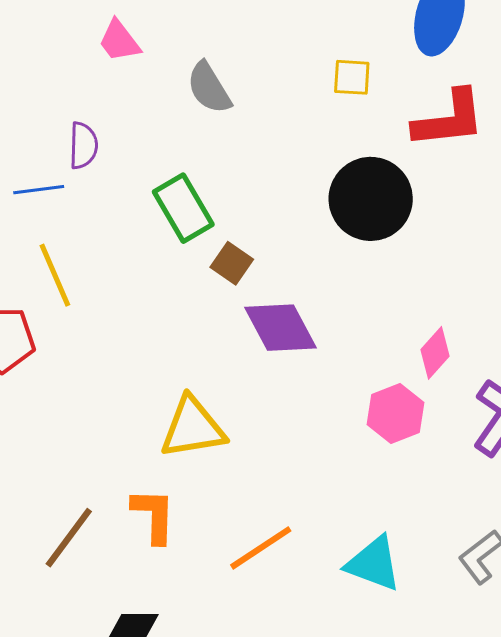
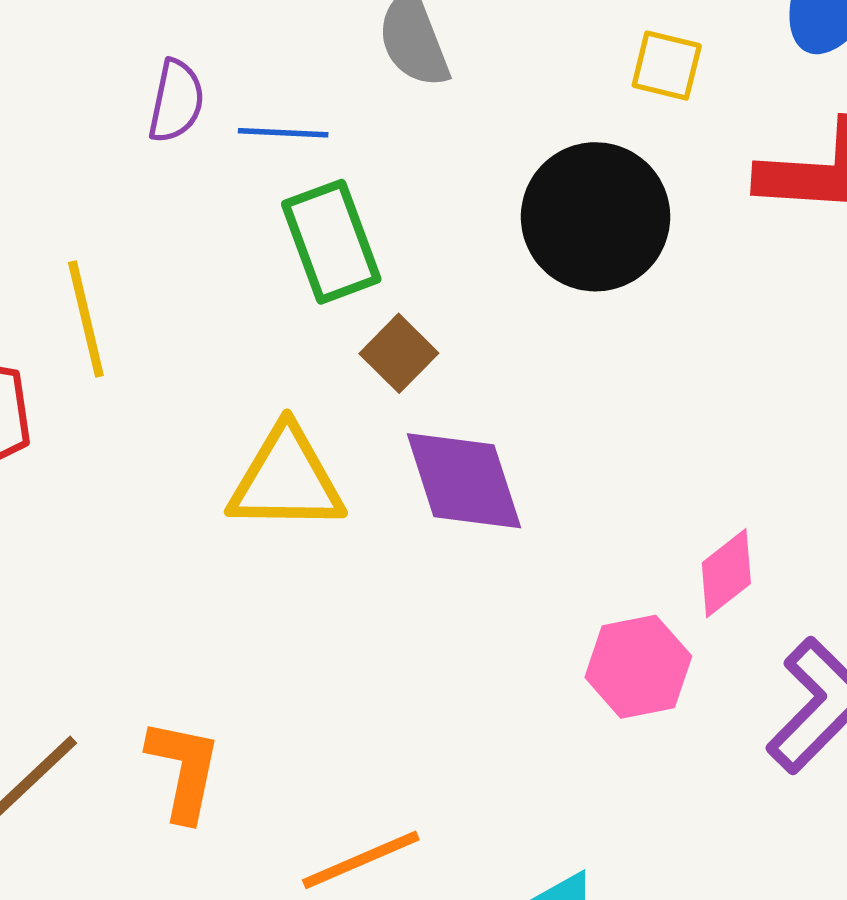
blue line: (39, 190) -> (283, 133), moved
black circle: (371, 199) -> (596, 217), moved
yellow triangle: (193, 428) -> (286, 480), moved

